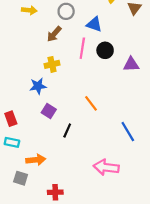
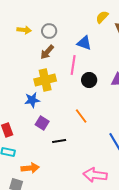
gray circle: (66, 11) -> (49, 31), moved
black circle: (105, 50) -> (89, 80), moved
yellow cross: (52, 64) -> (45, 80), size x1.5
black line: (67, 131) -> (59, 141), turned 56

